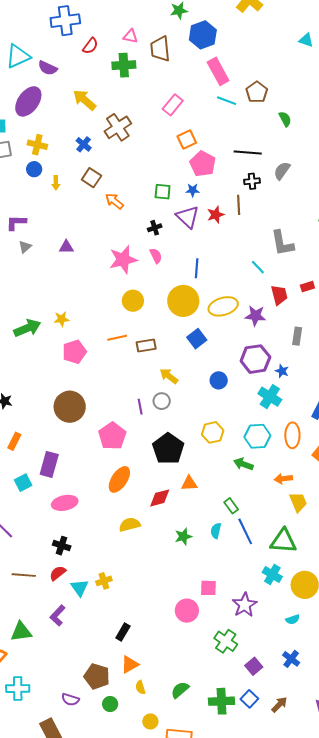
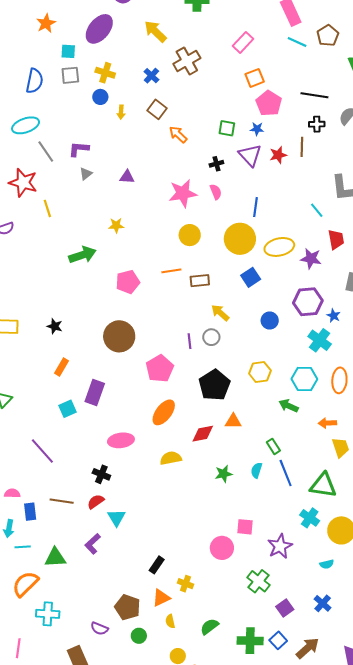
yellow star: (62, 319) -> (116, 225), moved
pink ellipse: (65, 503) -> (121, 440), moved
yellow cross: (104, 581) -> (185, 584), moved, turned 35
brown arrow: (279, 705) -> (308, 648), size x1.4

